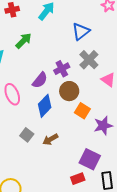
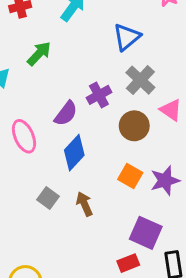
brown circle: (69, 91) -> (134, 126), moved
orange square: (82, 111) -> (130, 176), moved
brown arrow: (50, 139) -> (84, 204), turned 98

